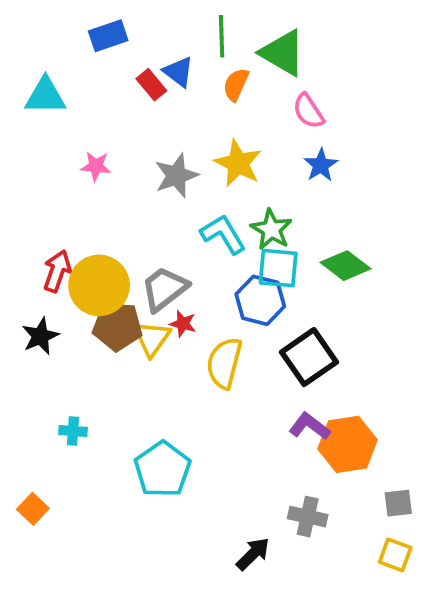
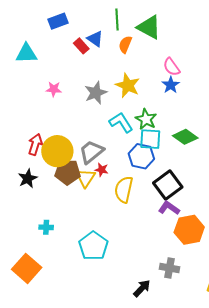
pink semicircle: (308, 111) -> (171, 67), moved
purple L-shape: (309, 426) -> (169, 208), moved
orange square: (33, 509) -> (27, 268), size x1.8

